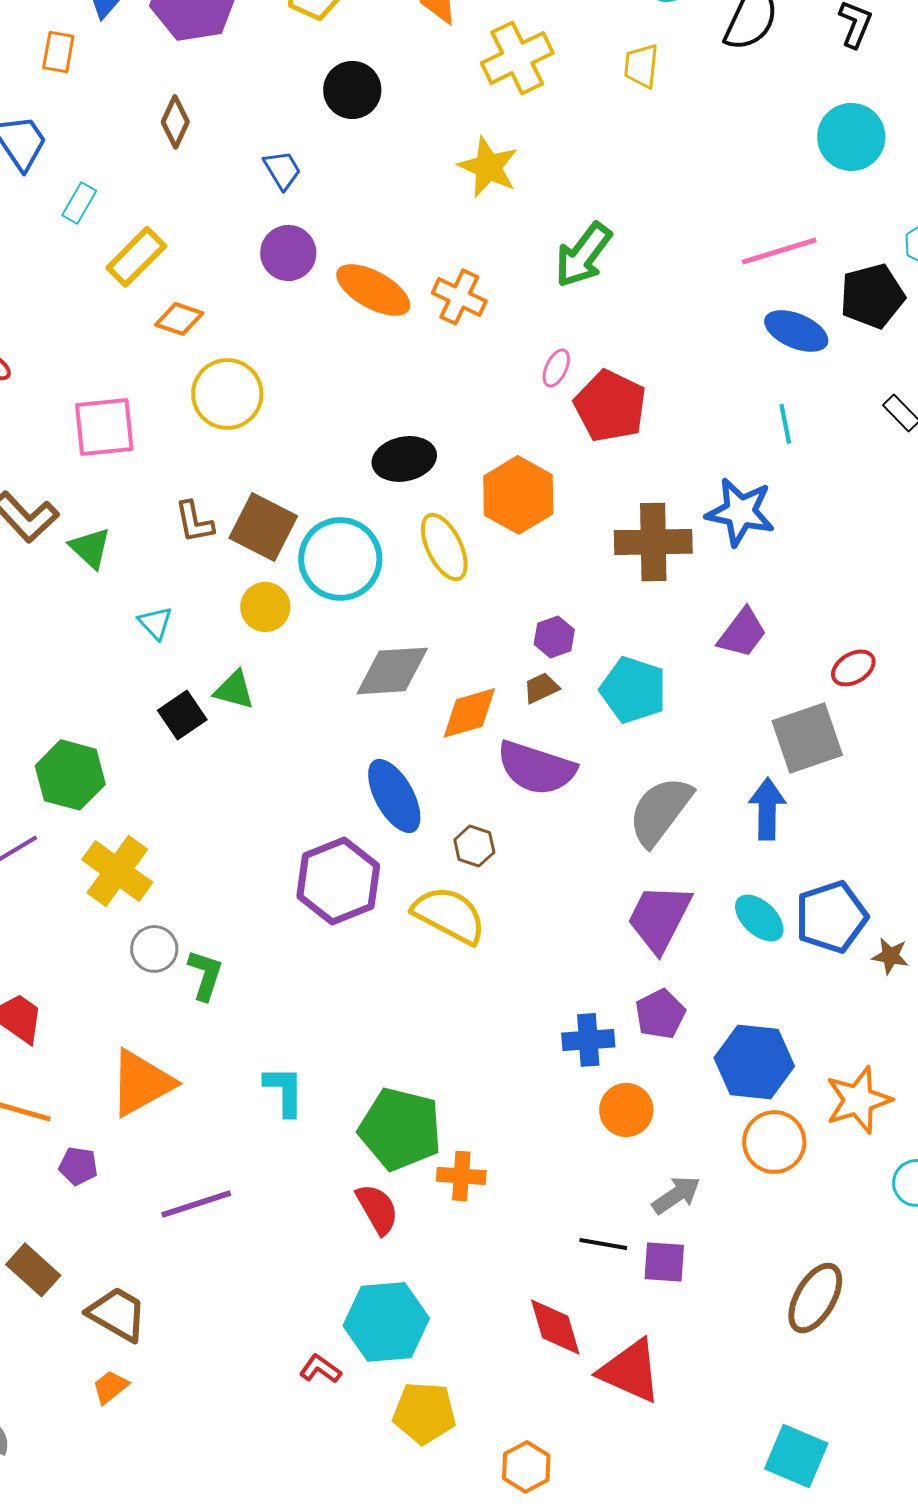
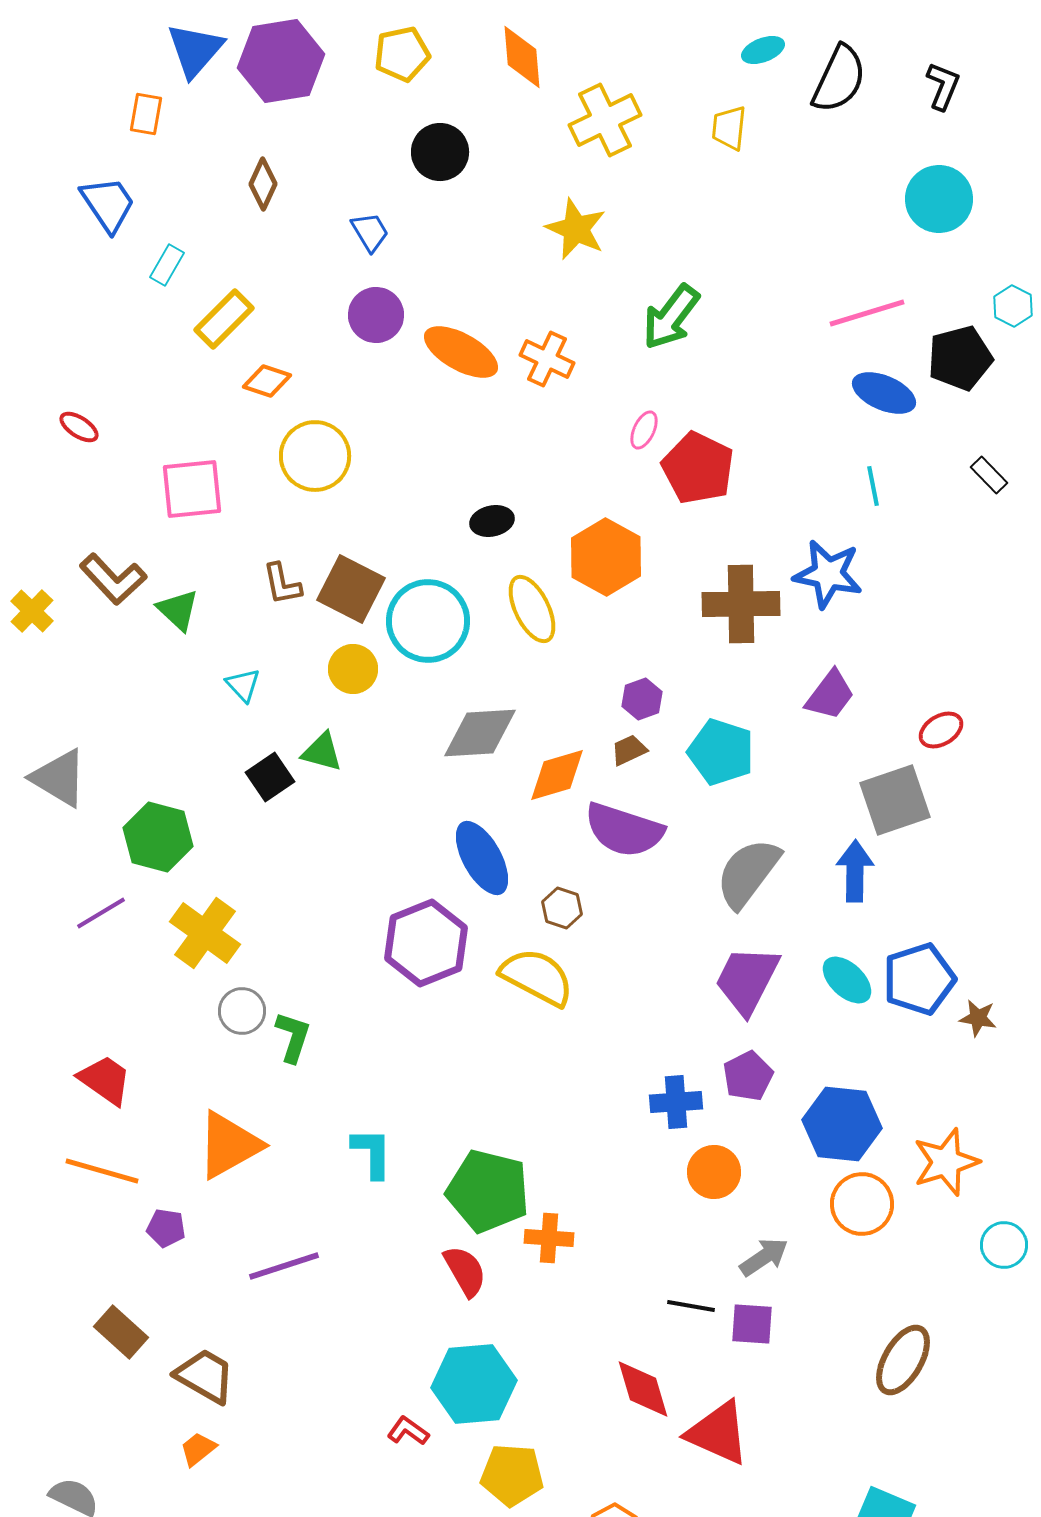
black ellipse: (404, 459) -> (492, 521), size x0.7

